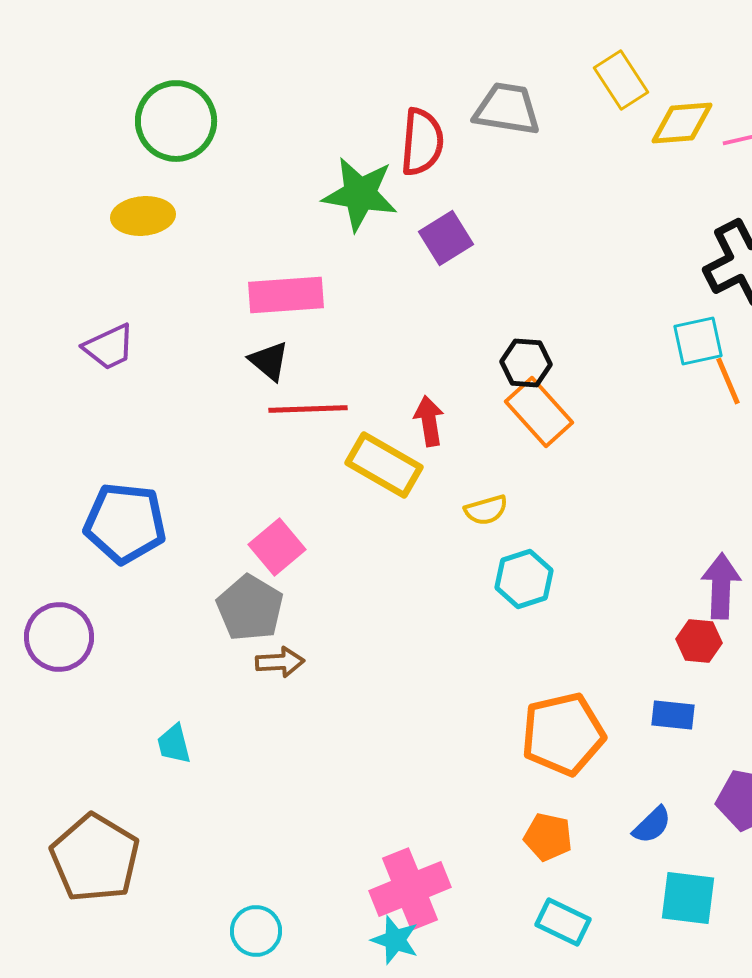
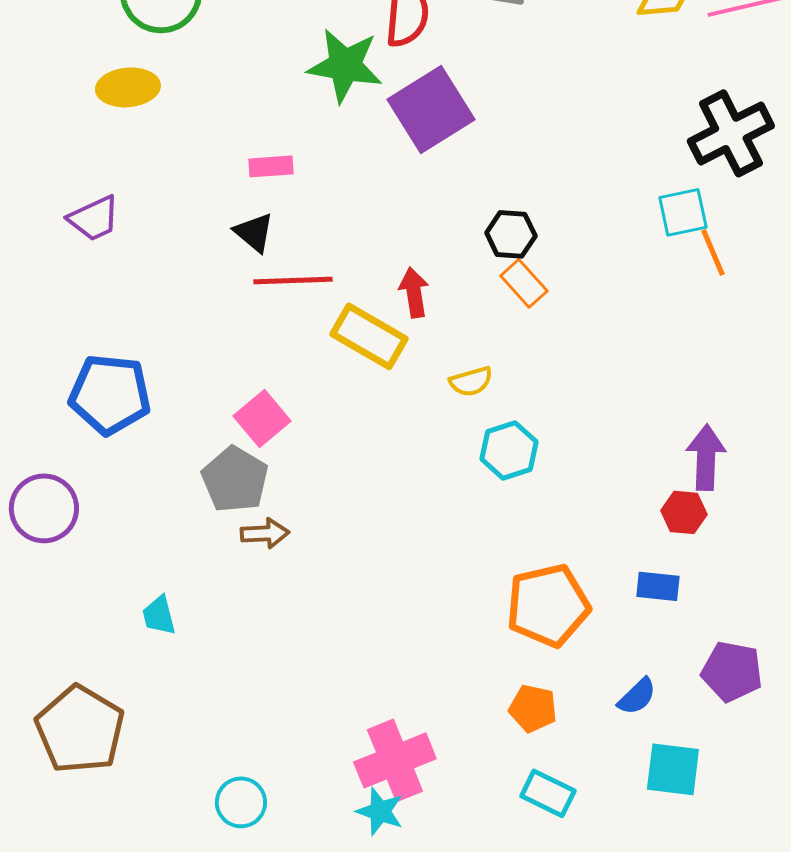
purple square: (446, 238) -> (431, 109), size x1.6
pink rectangle: (286, 295) -> (271, 166), size x0.6
orange rectangle: (539, 412) -> (524, 283), size x0.7

